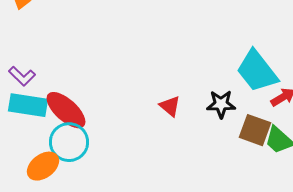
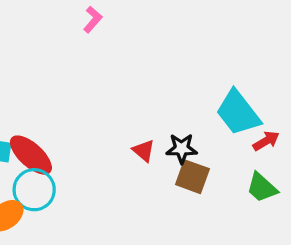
black star: (221, 104) -> (182, 149), moved
brown square: (255, 130) -> (192, 177), moved

